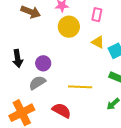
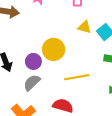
yellow circle: (69, 27) -> (54, 49), moved

